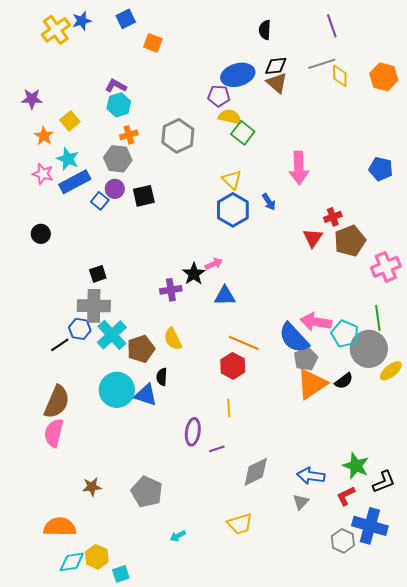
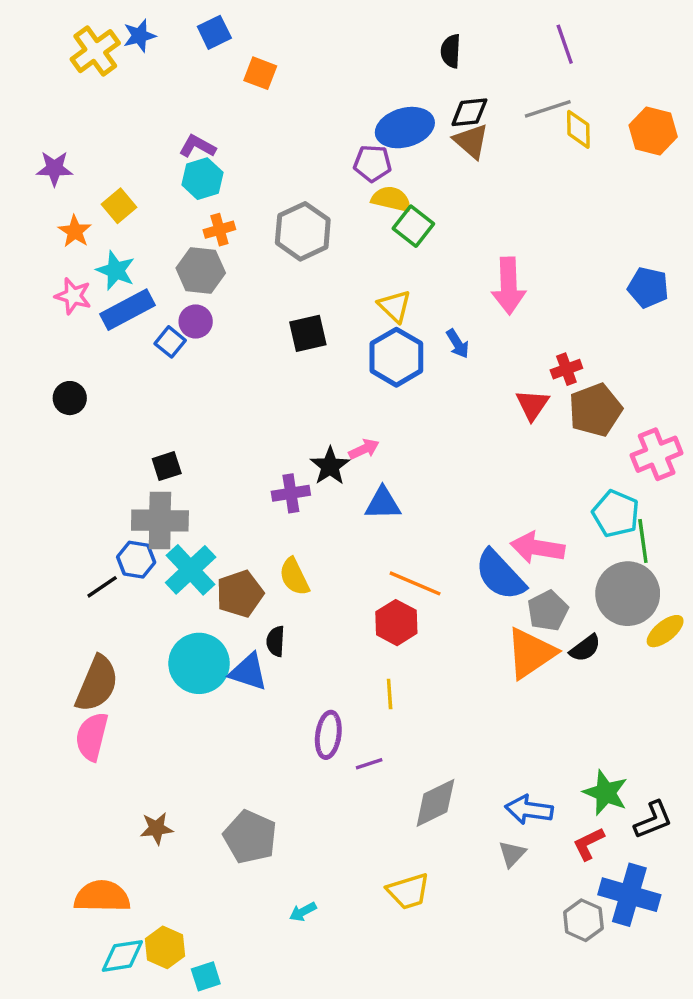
black square: (144, 196) -> (308, 333), moved
cyan pentagon: (345, 334) -> (616, 514), moved
gray pentagon: (306, 359) -> (548, 611), moved

